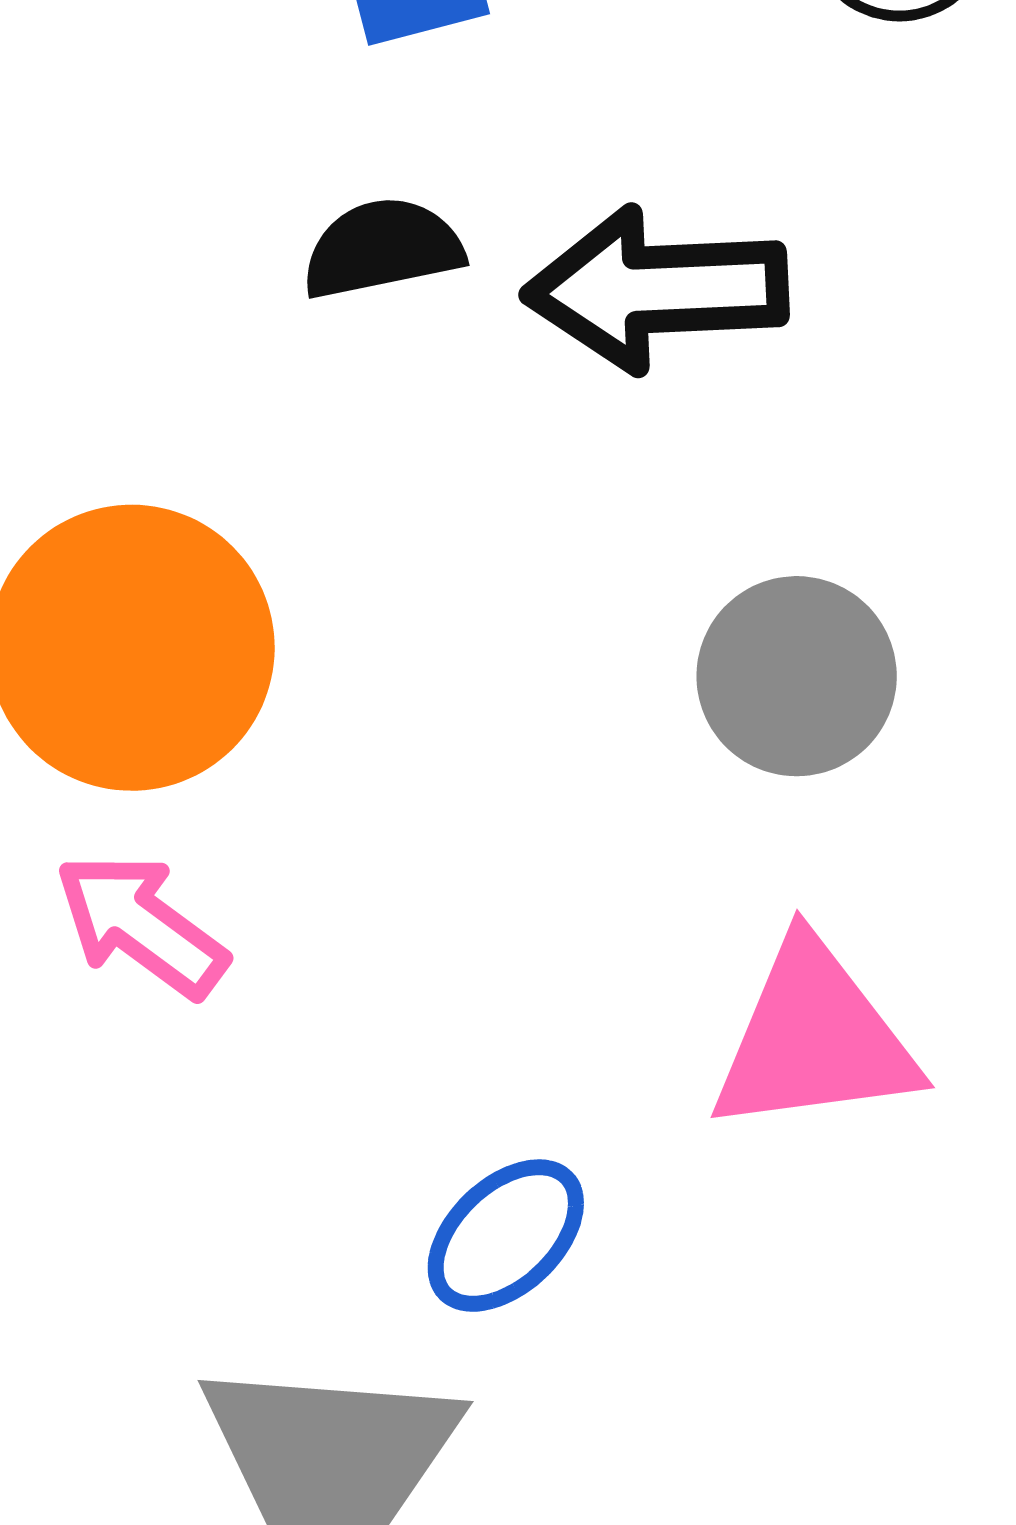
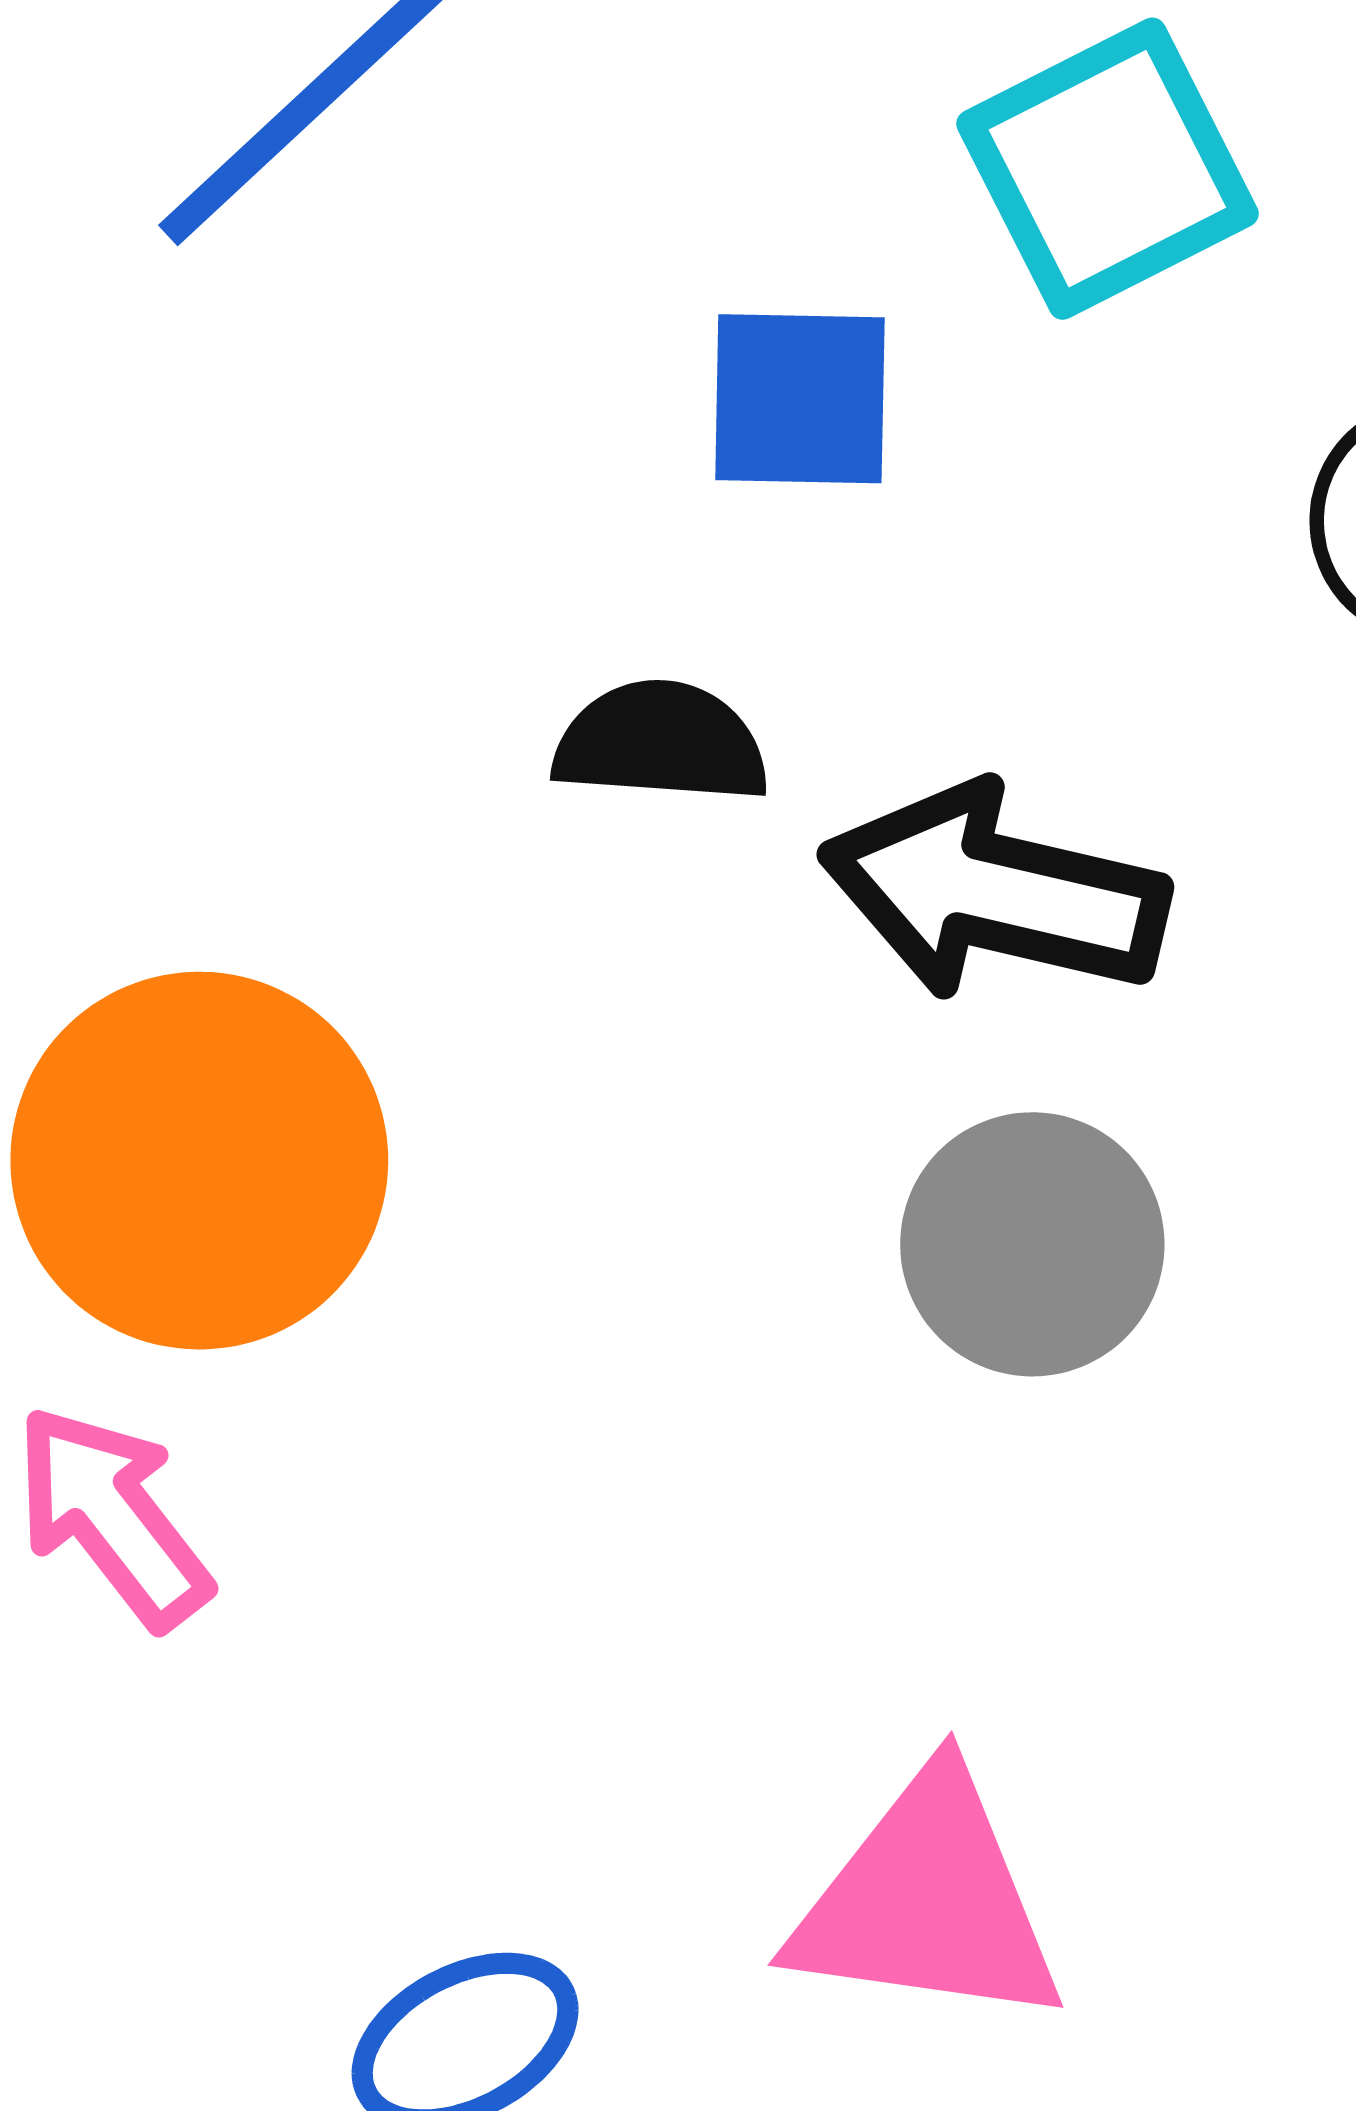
gray circle: (797, 676) -> (1032, 1244), moved

